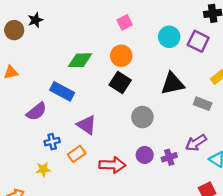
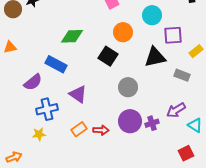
purple square: (198, 41) -> (173, 35), moved, turned -30
orange circle: (121, 56) -> (123, 32), moved
blue cross: (52, 142) -> (47, 109), size x1.5
orange rectangle: (77, 154) -> (79, 129), moved
purple circle: (145, 155) -> (130, 121), size x1.5
red arrow: (112, 165) -> (101, 130), size x0.7

